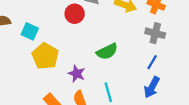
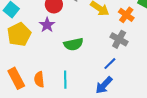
purple star: (77, 74) -> (47, 25), moved

